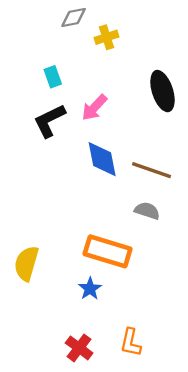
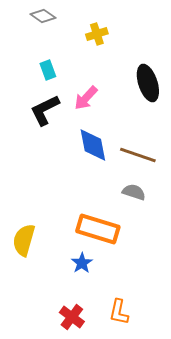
gray diamond: (74, 17) -> (43, 16), moved, turned 45

